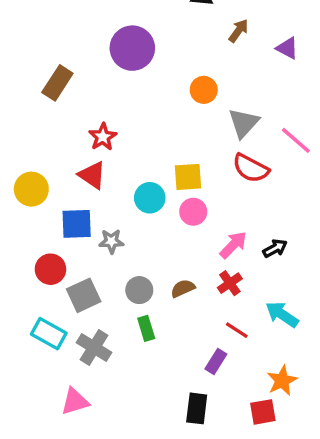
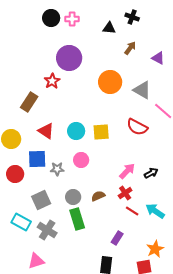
brown rectangle: (57, 83) -> (29, 102), moved
orange circle: (204, 90) -> (110, 82), size x1.5
gray triangle: (244, 123) -> (142, 90), moved, turned -42
red star: (103, 137) -> (52, 81), moved
cyan circle: (150, 198) -> (76, 131), moved
pink circle: (193, 212) -> (81, 160), moved
red circle: (50, 269) -> (15, 174), moved
green rectangle: (146, 328) -> (77, 219), size x1.5
red line: (237, 330) -> (132, 211), moved

